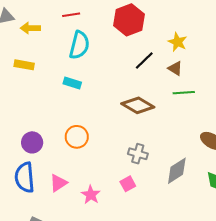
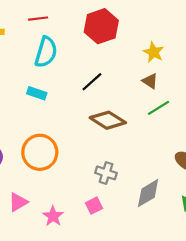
black line: (144, 60) -> (92, 82), moved
green line: (184, 93) -> (159, 108), turned -30
orange circle: (77, 137) -> (40, 152), size x1.4

